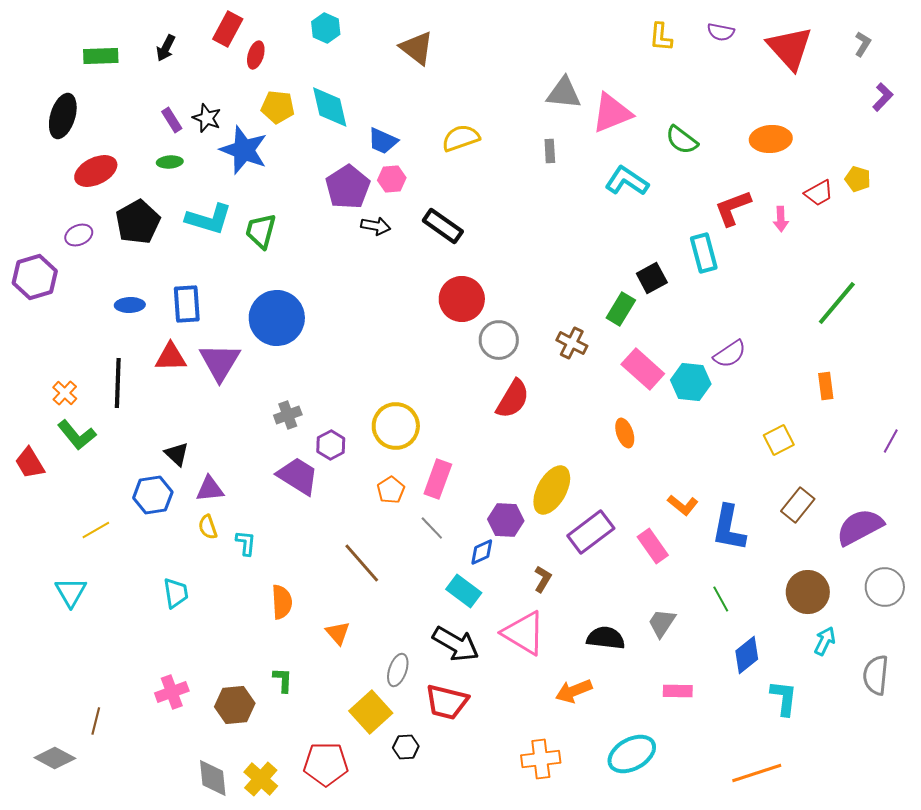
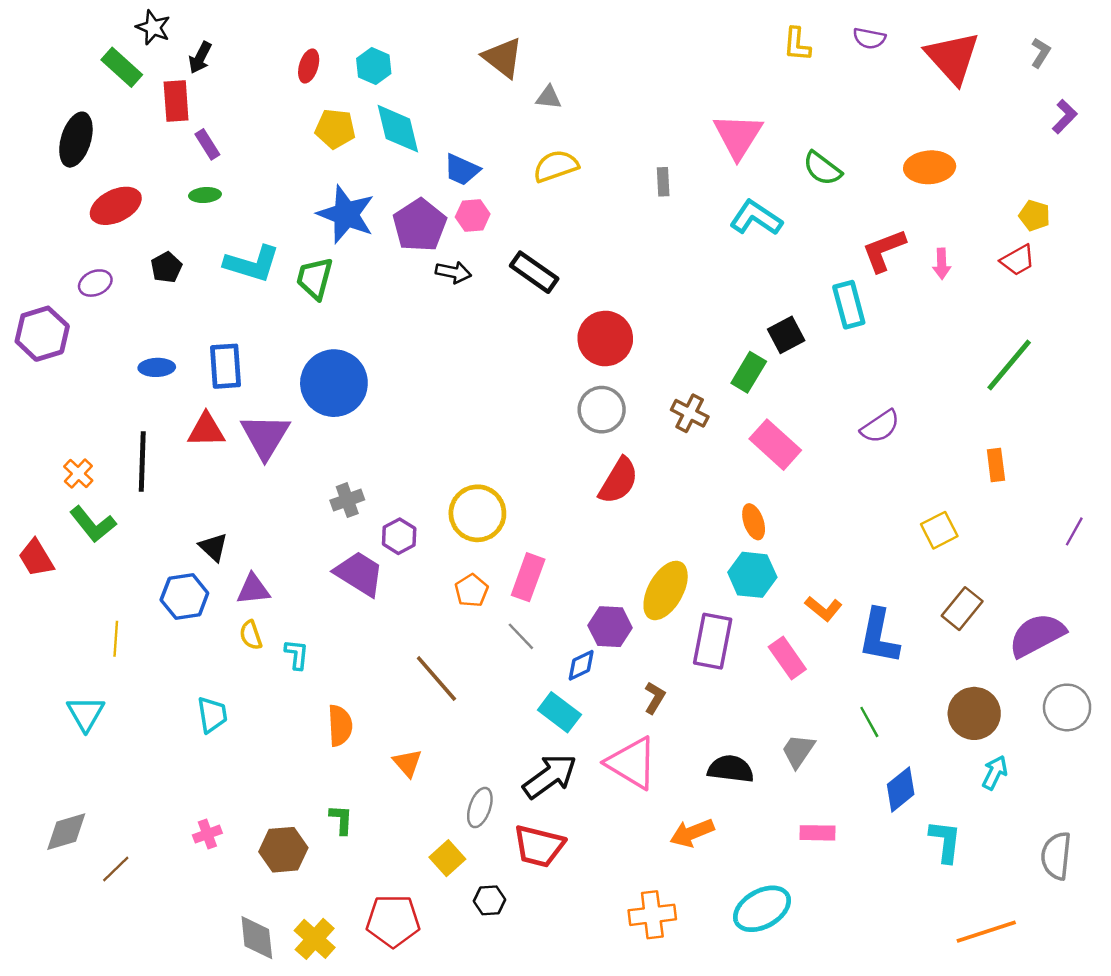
cyan hexagon: (326, 28) -> (374, 66), moved
red rectangle: (228, 29) -> (176, 101), moved, turned -32
green rectangle: (101, 56) -> (122, 67), turned 44
gray triangle: (564, 93) -> (549, 97), moved, size x0.6
pink triangle: (612, 113) -> (738, 136), turned -36
black star: (207, 118) -> (153, 27), moved
blue star: (244, 150) -> (346, 214), moved
red trapezoid: (819, 193) -> (1018, 260), moved
black pentagon: (138, 222) -> (166, 267), size x0.6
red circle: (462, 299) -> (605, 338), moved
cyan hexagon: (691, 382) -> (752, 575), moved
yellow line: (96, 530) -> (116, 639), turned -56
purple rectangle: (591, 532) -> (713, 641), turned -42
black arrow: (456, 644) -> (550, 776), turned -66
gray semicircle: (876, 675) -> (1056, 856), moved
pink cross: (172, 692) -> (207, 834), size x0.7
yellow square: (371, 712) -> (447, 858), size x0.7
brown line: (96, 721) -> (116, 869), turned 32
gray diamond: (55, 758) -> (66, 832), moved, turned -45
orange line: (757, 773) -> (986, 932), moved

